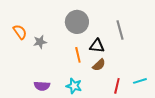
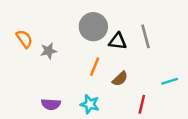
black triangle: (97, 46) -> (118, 41), moved
orange line: (78, 55) -> (95, 67), turned 35
cyan line: (140, 81) -> (170, 81), moved

